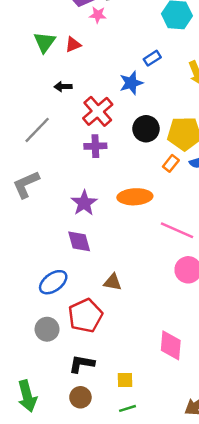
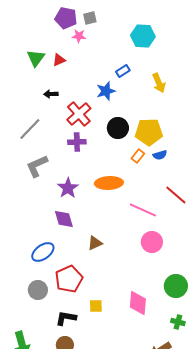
gray L-shape: (26, 184) -> (37, 166), moved
brown triangle: (113, 282) -> (95, 243), moved, turned -35
yellow square: (125, 380) -> (96, 306), moved

